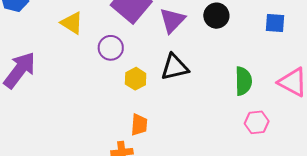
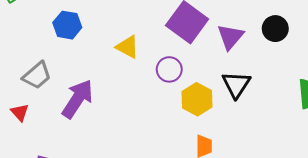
black triangle: (175, 67) -> (236, 85), turned -40
yellow hexagon: (136, 79) -> (197, 99), size x1.4

